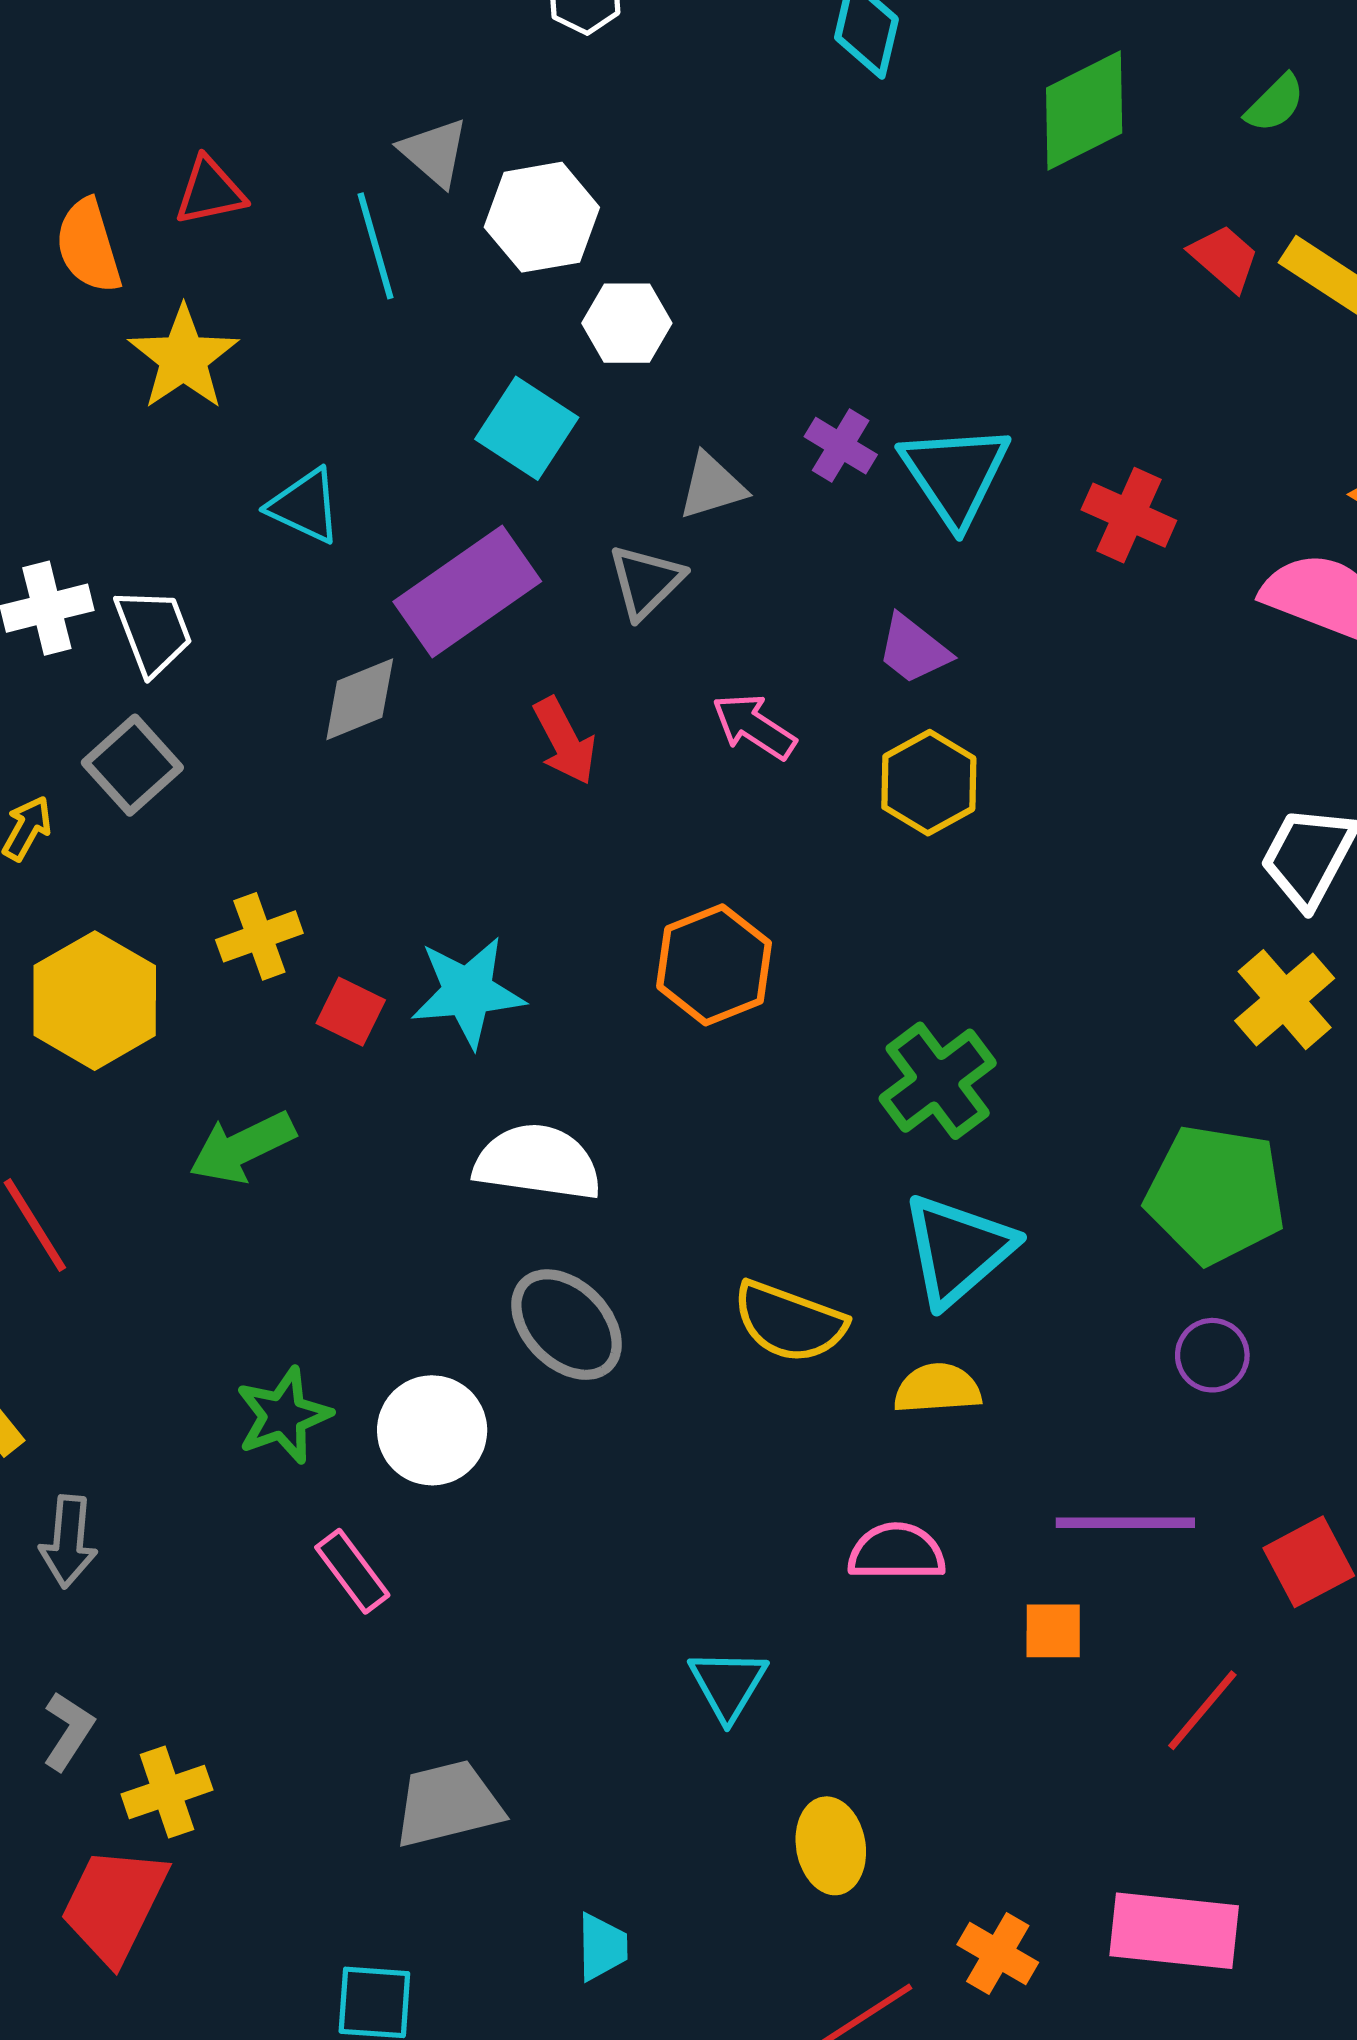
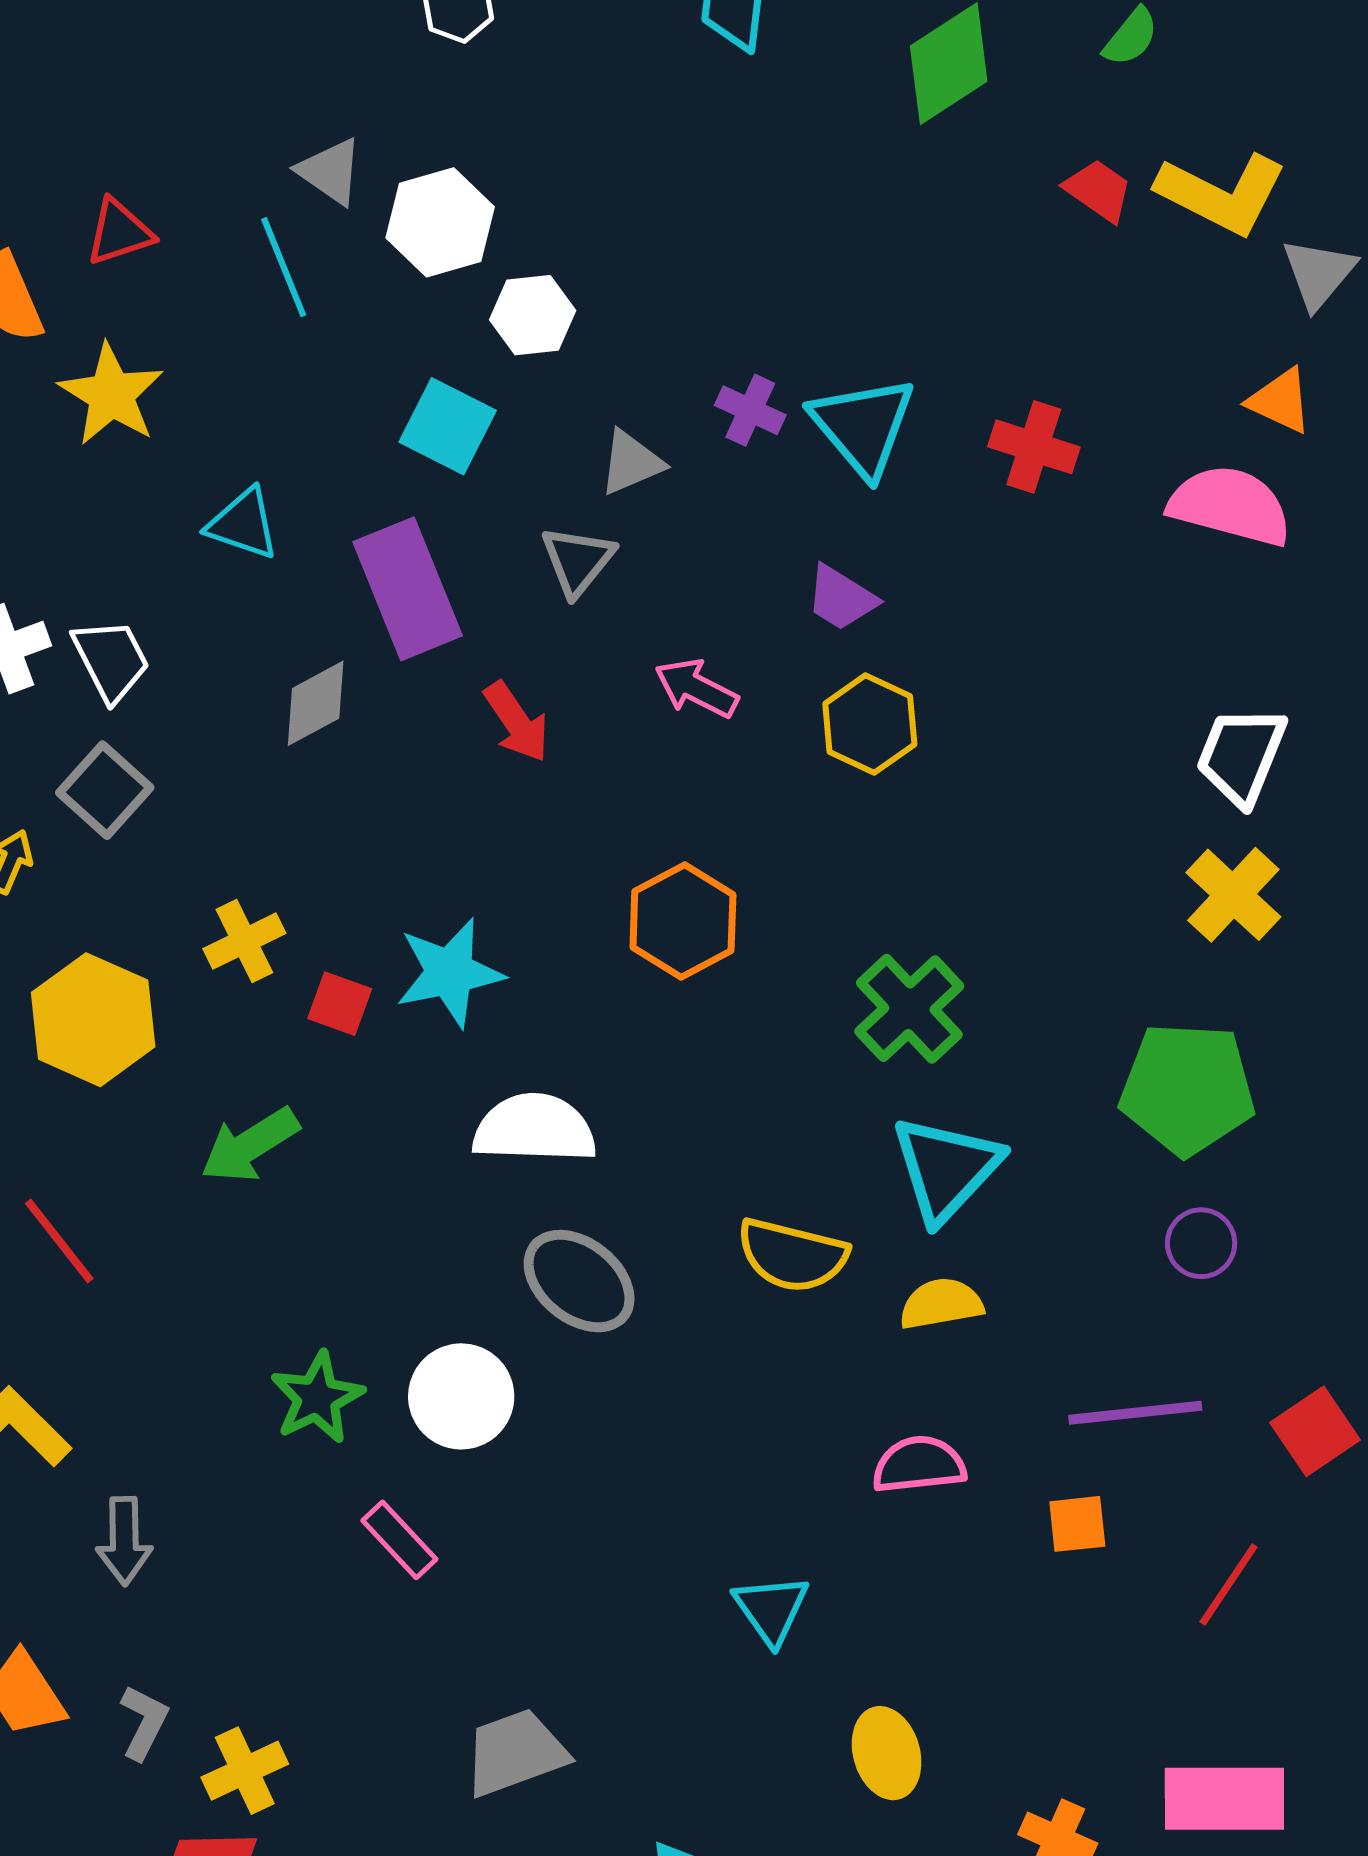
purple rectangle: (467, 591) -> (408, 589), turned -71

